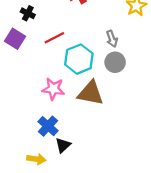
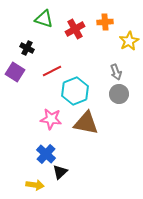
gray arrow: (112, 39) -> (116, 72), moved
gray circle: (115, 62) -> (119, 94), moved

